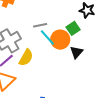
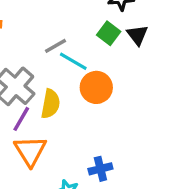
orange circle: (60, 40) -> (96, 87), moved
black triangle: (76, 52) -> (137, 35), moved

